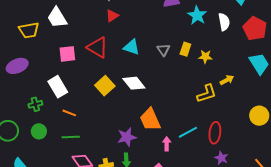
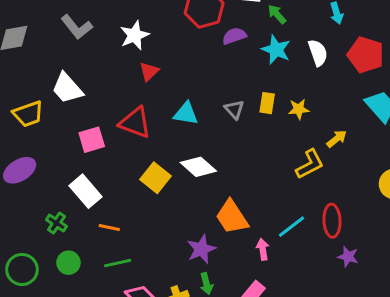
green cross: (35, 104) -> (56, 223), turned -32

